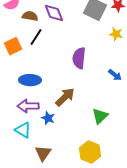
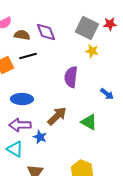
yellow star: (116, 34) -> (92, 51), moved
black line: (36, 37) -> (28, 56), turned 42
green triangle: (100, 116) -> (89, 122), moved, turned -48

